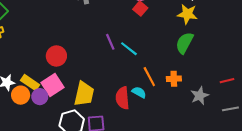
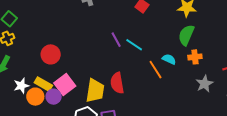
red circle: (56, 56) -> (51, 54), moved
orange cross: (174, 79) -> (195, 57), moved
cyan semicircle: (139, 92) -> (169, 59), moved
red semicircle: (123, 98) -> (117, 83), moved

